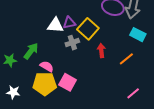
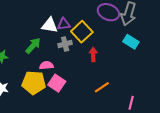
green arrow: (31, 51) -> (33, 46), moved
orange line: (126, 59) -> (102, 87), moved
pink semicircle: (47, 66) -> (46, 65), moved, turned -40
pink line: (133, 93) -> (131, 103), moved, turned -40

